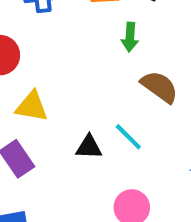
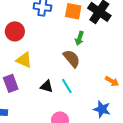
brown semicircle: (160, 87) -> (72, 58), moved

